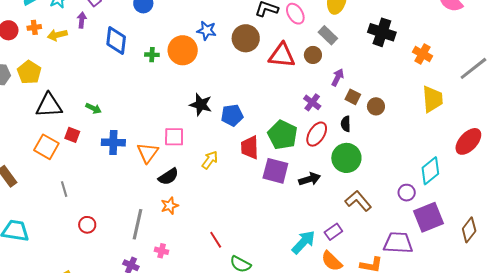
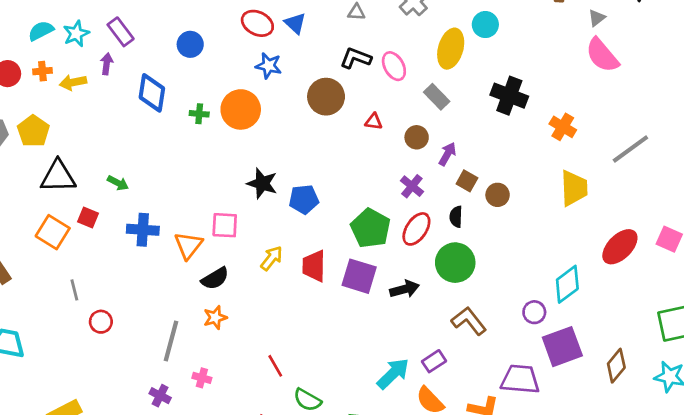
blue star: (207, 31) -> (269, 66), moved
red triangle: (282, 55) -> (374, 122), size x0.5
brown circle: (313, 55) -> (417, 137), moved
red trapezoid: (250, 147) -> (314, 266), moved
red circle: (87, 225) -> (101, 322), moved

